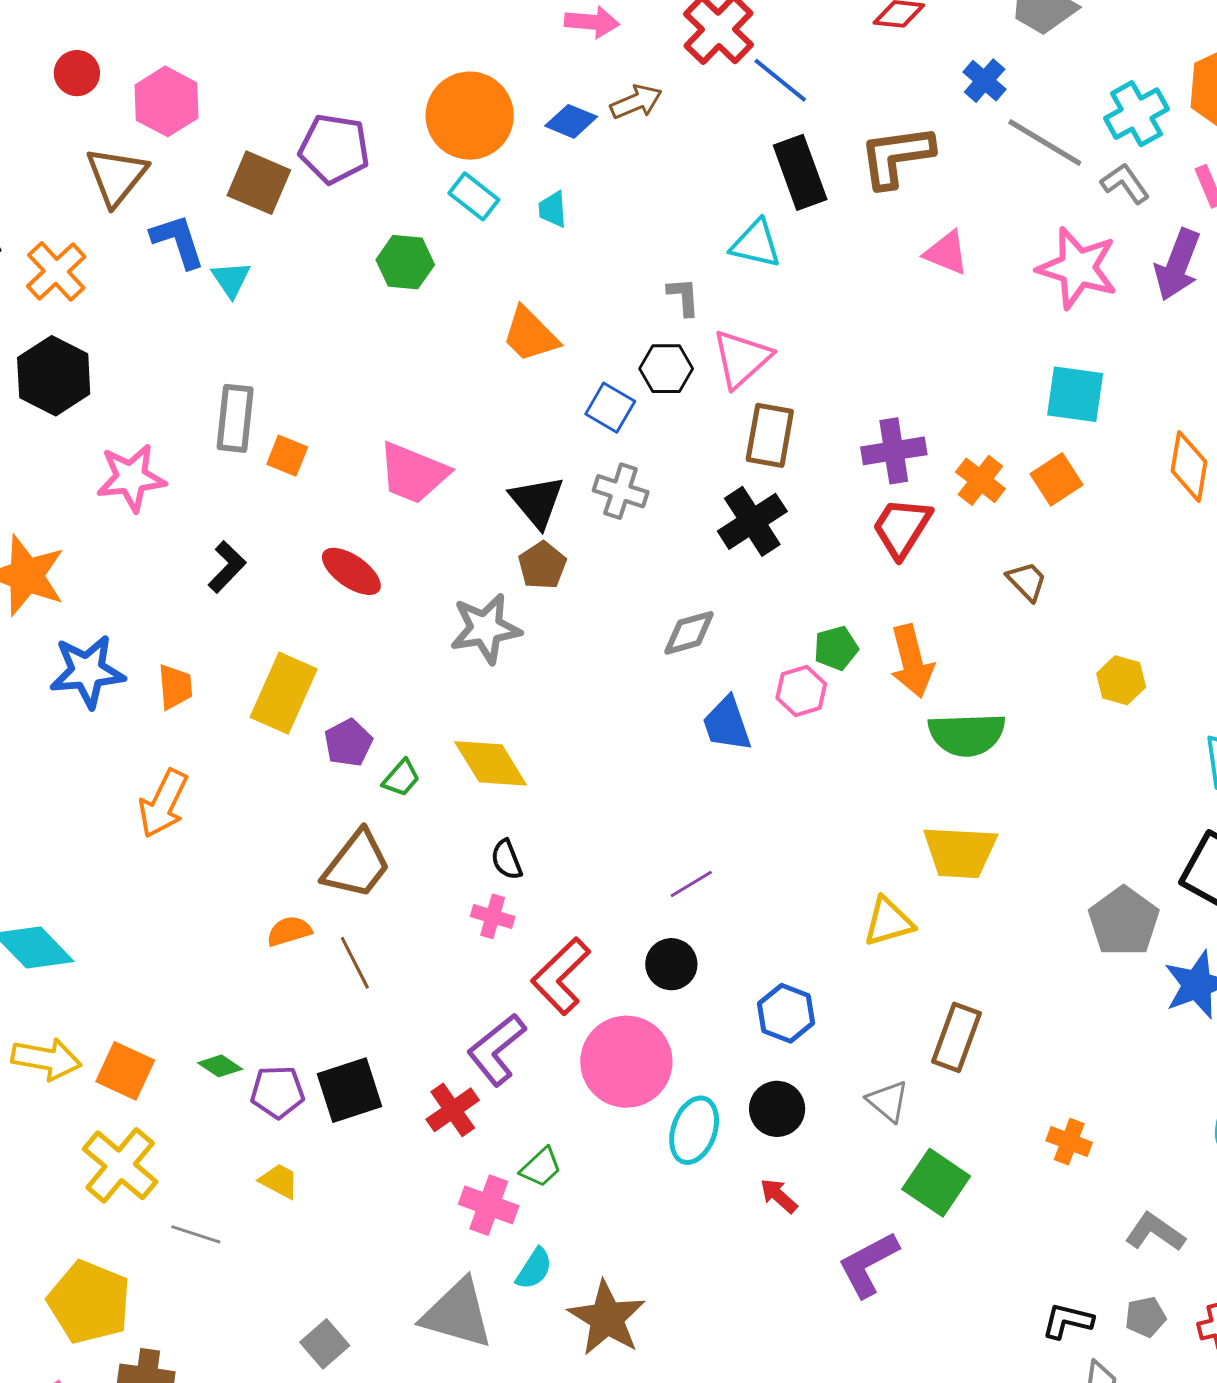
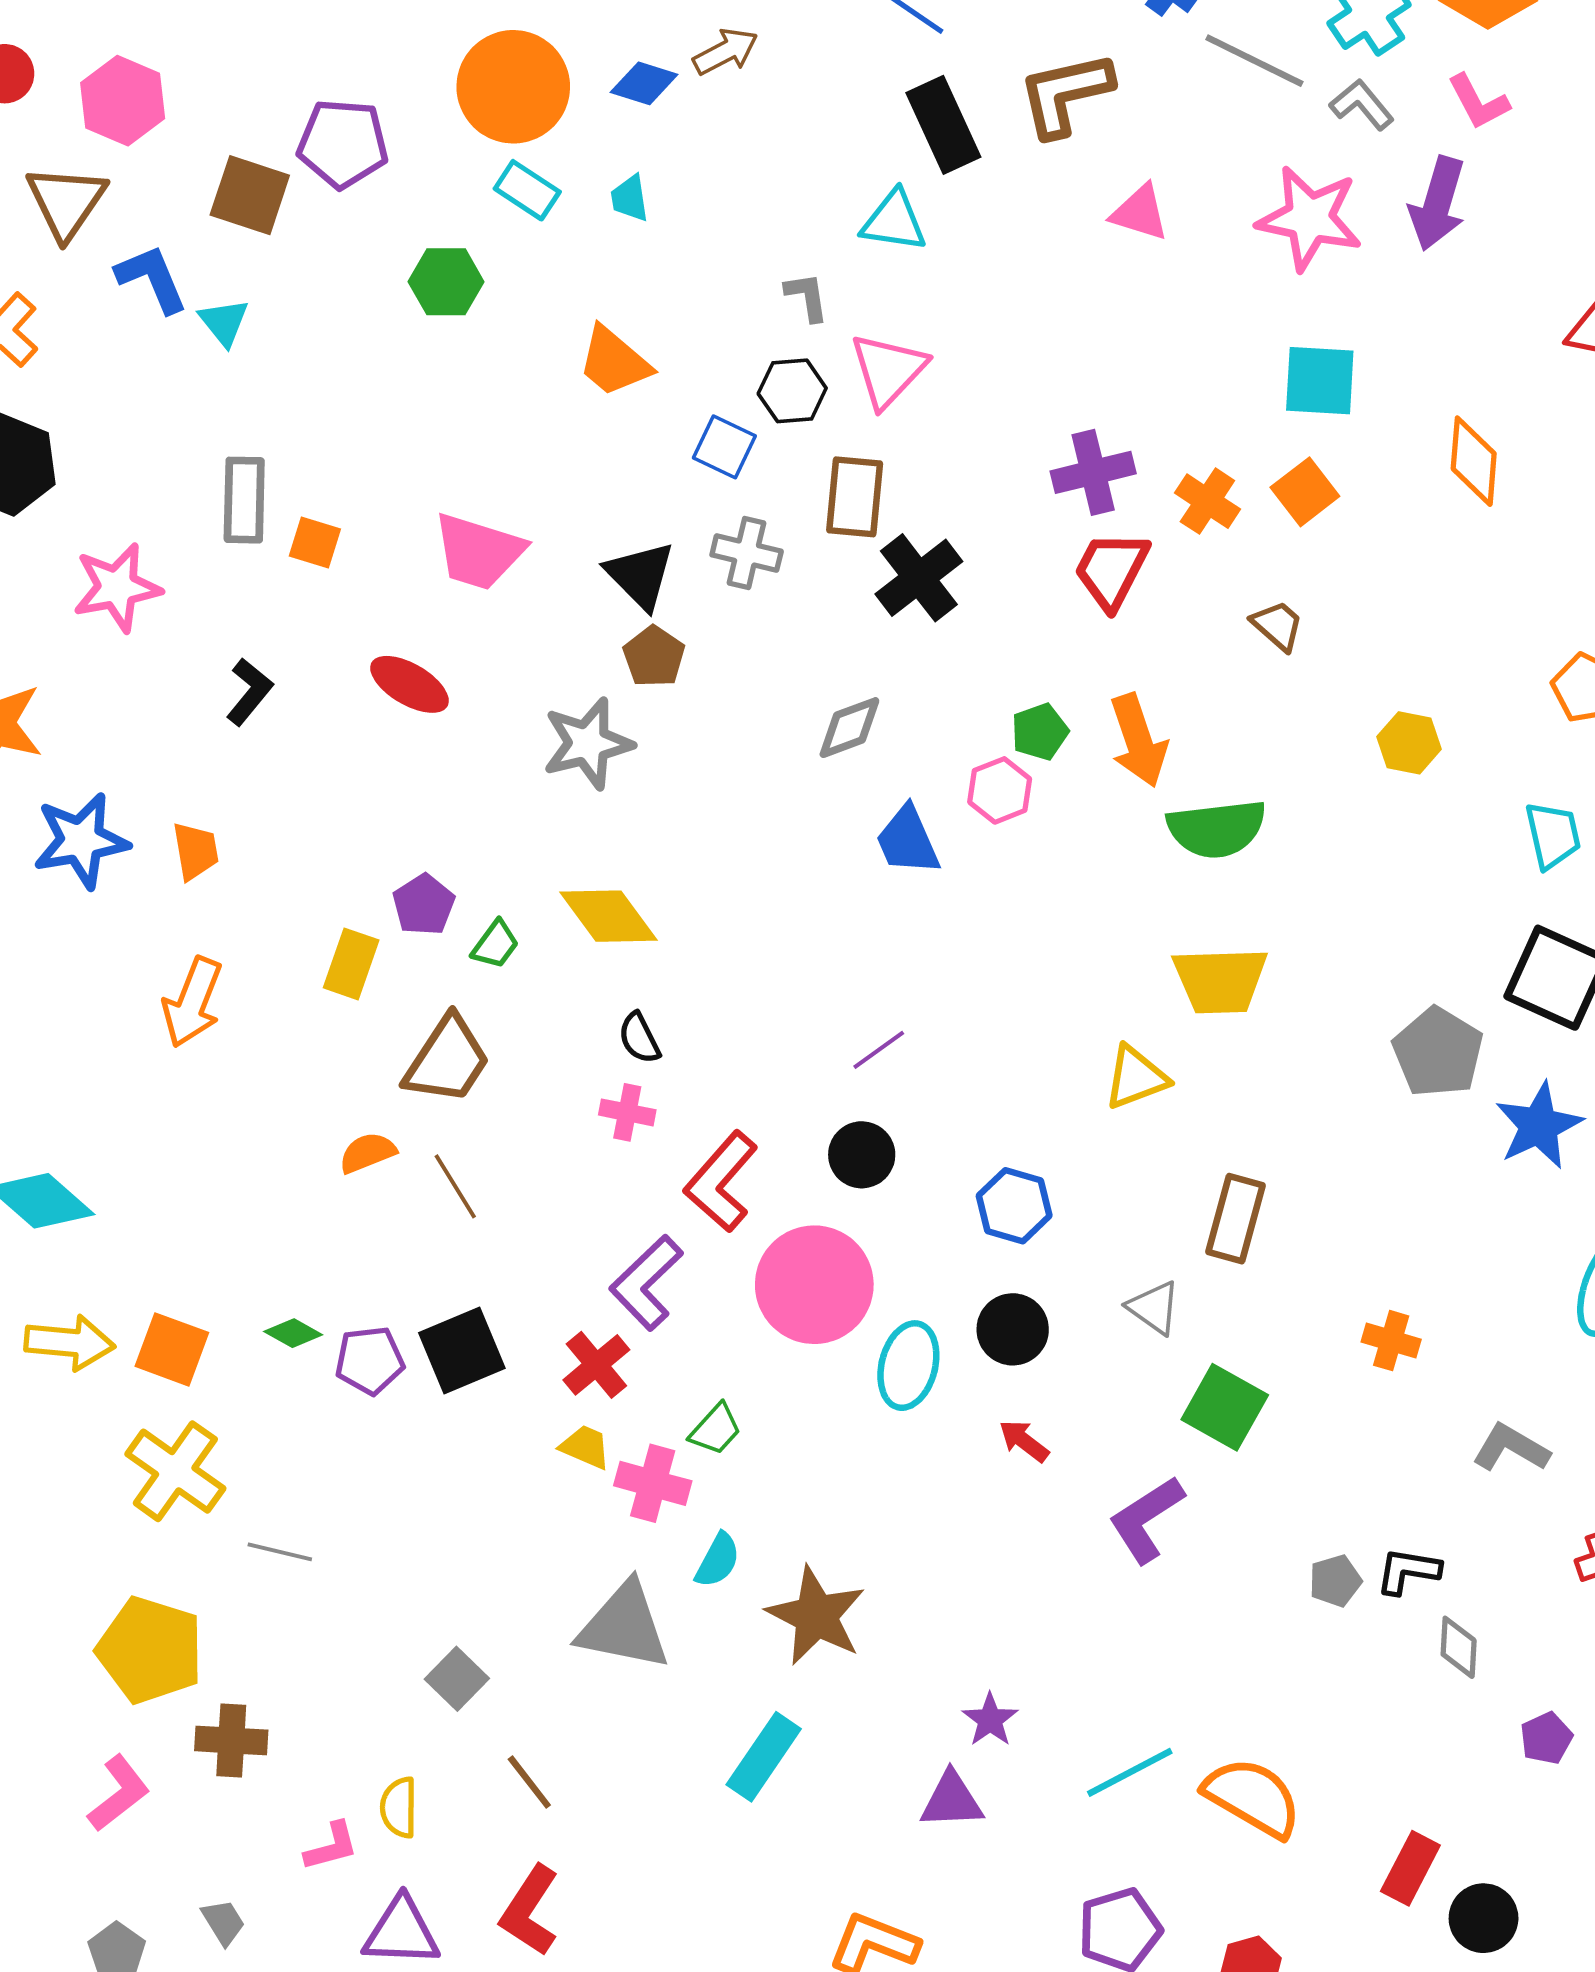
brown rectangle: (770, 435) -> (855, 497), moved
yellow rectangle: (284, 693) -> (351, 964), moved, size x0.7
yellow trapezoid: (279, 1181) -> (585, 1447), moved
gray pentagon: (1145, 1317) -> (1335, 1581), moved

